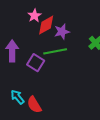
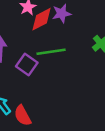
purple star: (62, 32) -> (62, 13), moved

